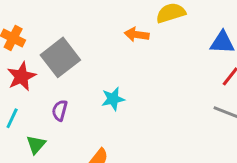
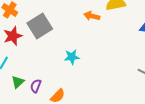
purple semicircle: (60, 110) -> (36, 86), moved

